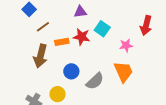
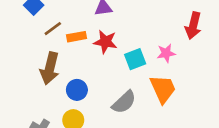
cyan square: (102, 29) -> (135, 59), moved, turned 35
orange rectangle: (62, 42) -> (76, 37), moved
blue circle: (71, 71) -> (77, 90), moved

